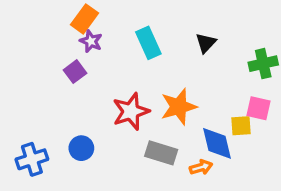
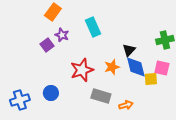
purple star: (91, 41) -> (62, 35), moved
black triangle: (206, 43) -> (129, 50), moved
orange star: (179, 107) -> (112, 67), size x0.7
blue diamond: (217, 143) -> (136, 67), moved

